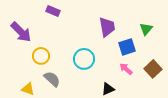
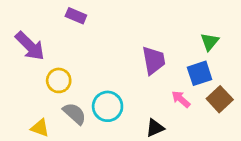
purple trapezoid: (107, 27) -> (154, 60), moved
blue square: (127, 47) -> (200, 73), moved
cyan circle: (84, 59) -> (108, 106), moved

